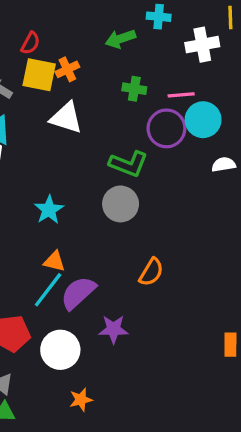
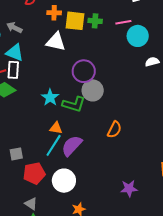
orange cross: (67, 69) -> (54, 13), turned 32
yellow square: (39, 75) -> (75, 21), moved
purple circle: (166, 128) -> (84, 71), moved
green L-shape: (128, 164) -> (74, 104), moved
purple star: (114, 329) -> (129, 188), moved

